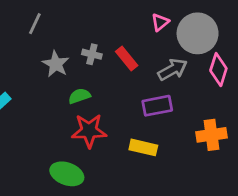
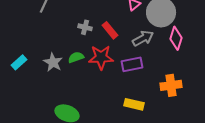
gray star: (56, 64) -> (53, 62), moved
red star: (89, 131) -> (101, 57), moved
yellow rectangle: (143, 147) -> (134, 104), moved

